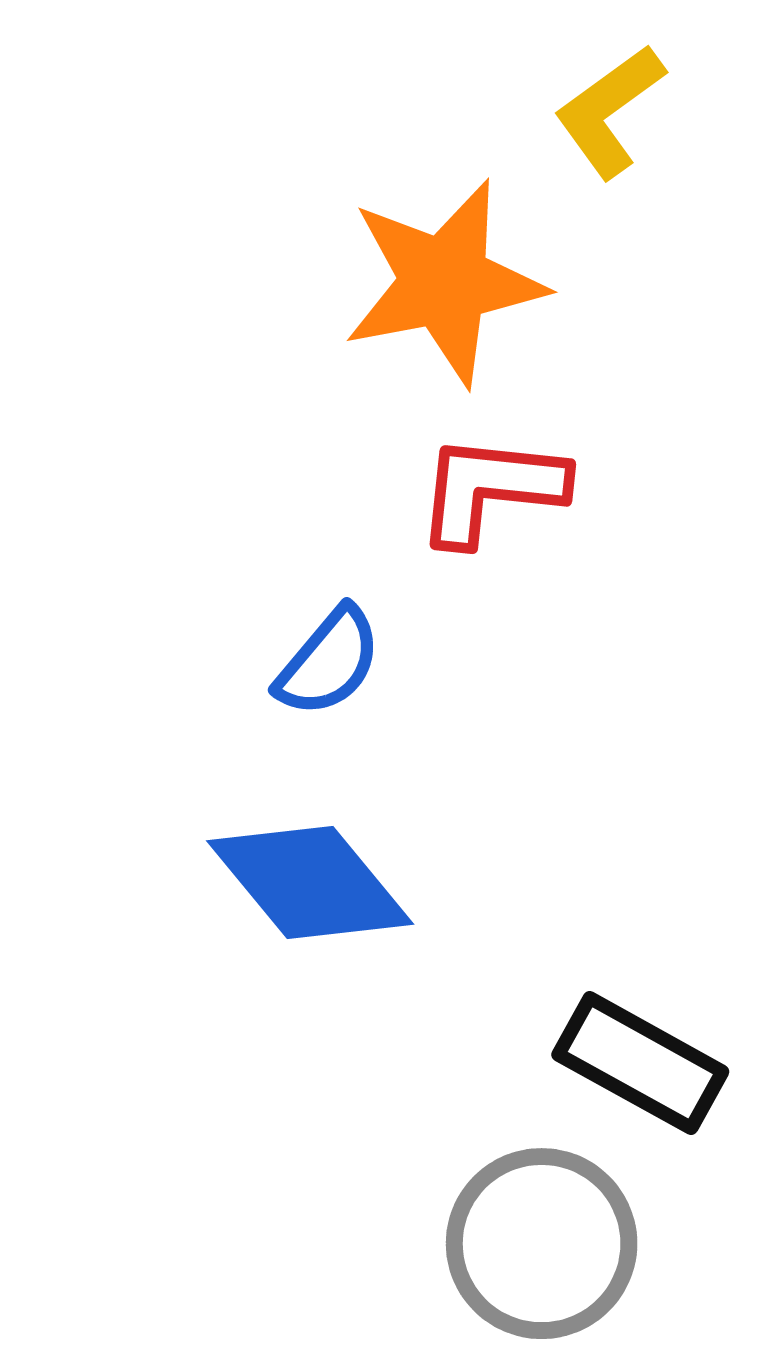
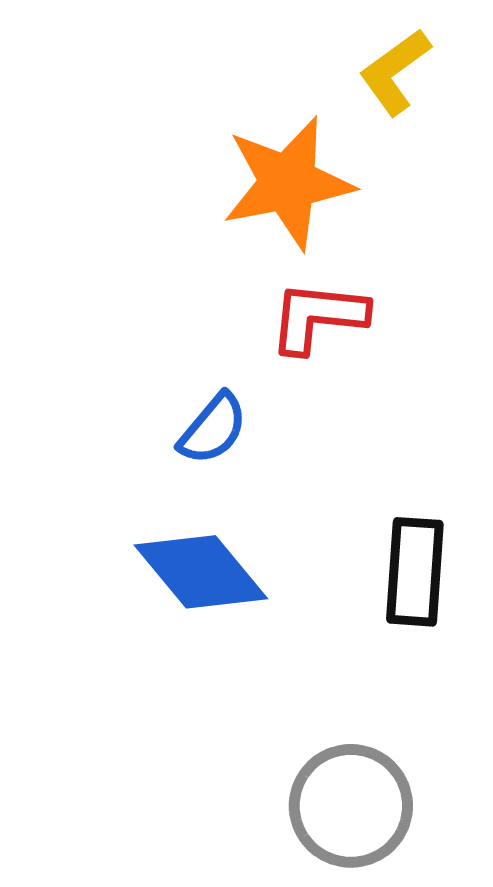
black rectangle: (640, 1063) -> (415, 572), moved, turned 65

